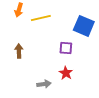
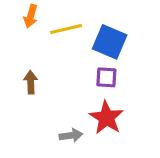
blue square: (84, 26) -> (110, 42), moved
red star: (66, 73) -> (106, 118), size x1.5

